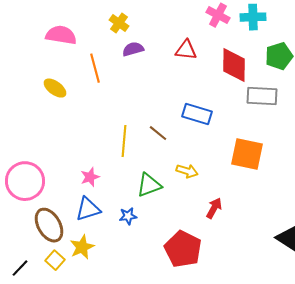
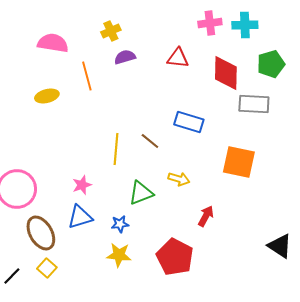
pink cross: (218, 15) -> (210, 23), turned -35
yellow cross: (119, 23) -> (111, 31), turned 30
yellow ellipse: (55, 88) -> (47, 96), turned -50
yellow star: (82, 247) -> (119, 255), moved, turned 30

